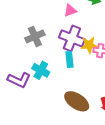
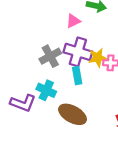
gray cross: (35, 36) -> (50, 56), moved
brown ellipse: (77, 101) -> (73, 114), moved

